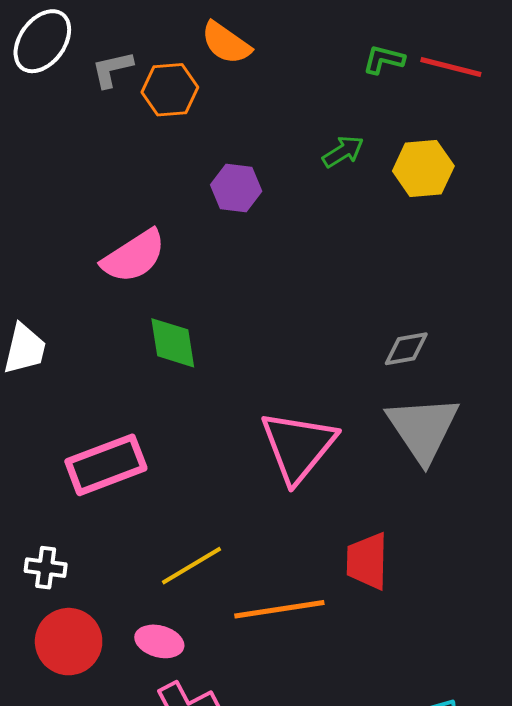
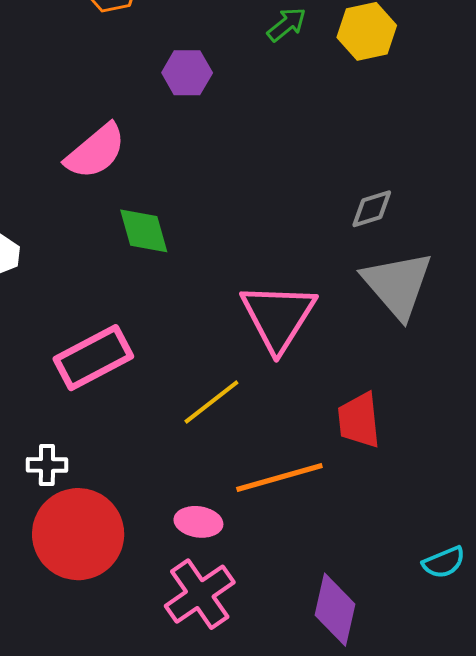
yellow line: (192, 566) -> (211, 402), moved
pink ellipse: (159, 641) -> (198, 522), moved
red circle: (69, 642) -> (78, 534), size x1.4

